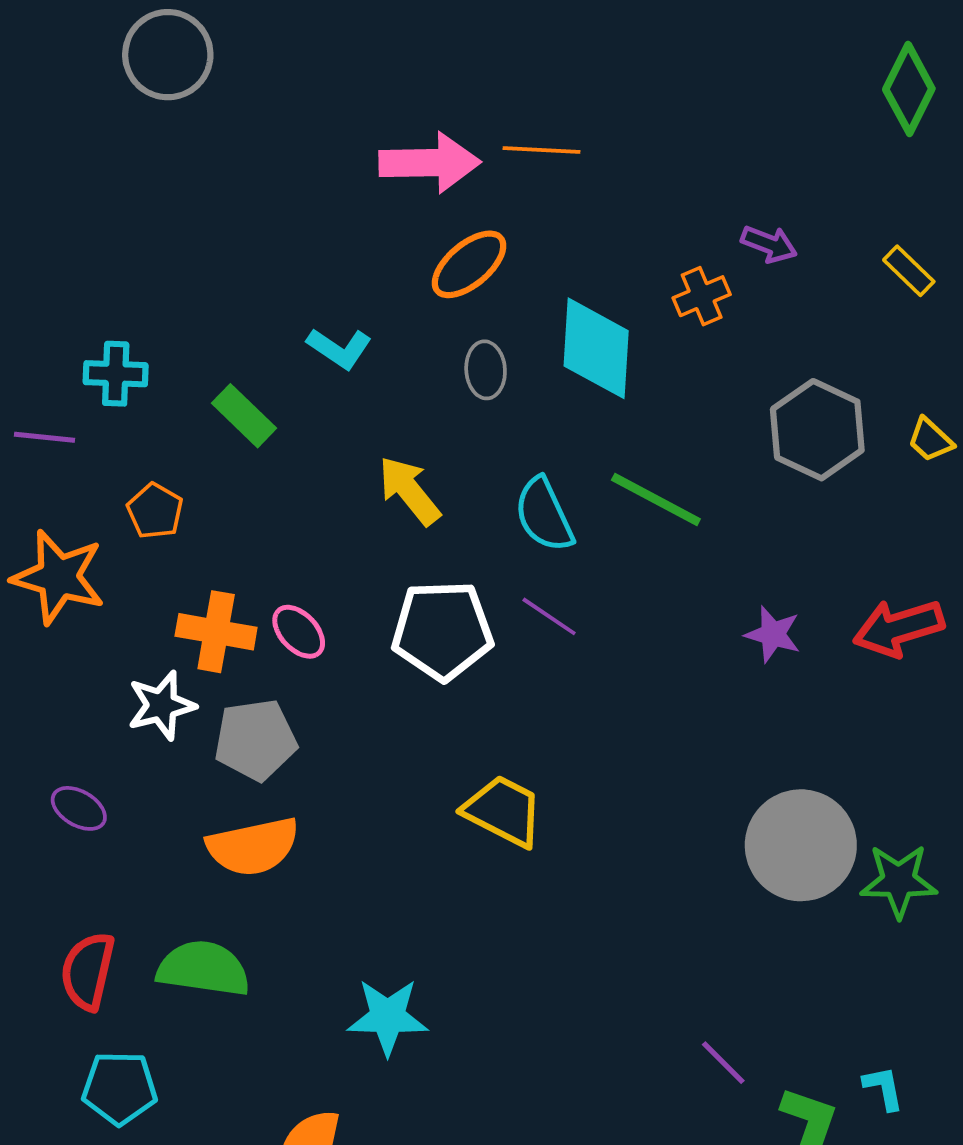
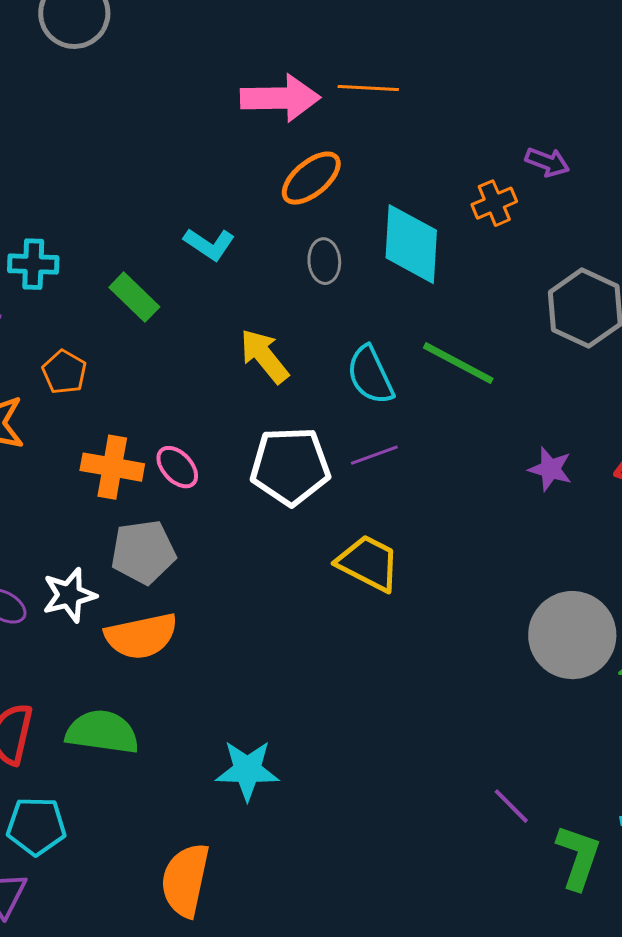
purple line: (549, 616) -> (374, 455), turned -54
white star: (161, 705) -> (69, 595), moved
yellow trapezoid: (503, 811) -> (368, 563), moved

